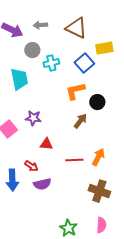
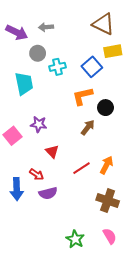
brown triangle: (76, 28) -> (103, 24), moved
red triangle: (46, 144) -> (52, 151), turned 40
red line: (74, 160) -> (81, 168), turned -30
pink semicircle: (101, 225) -> (110, 236), turned -35

